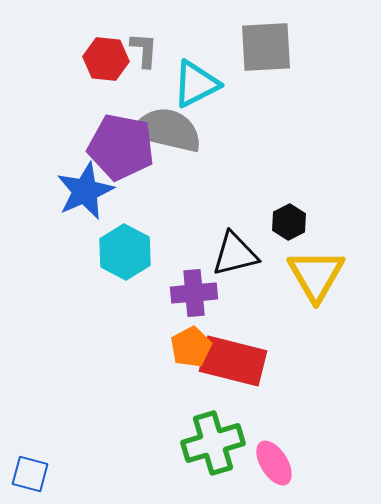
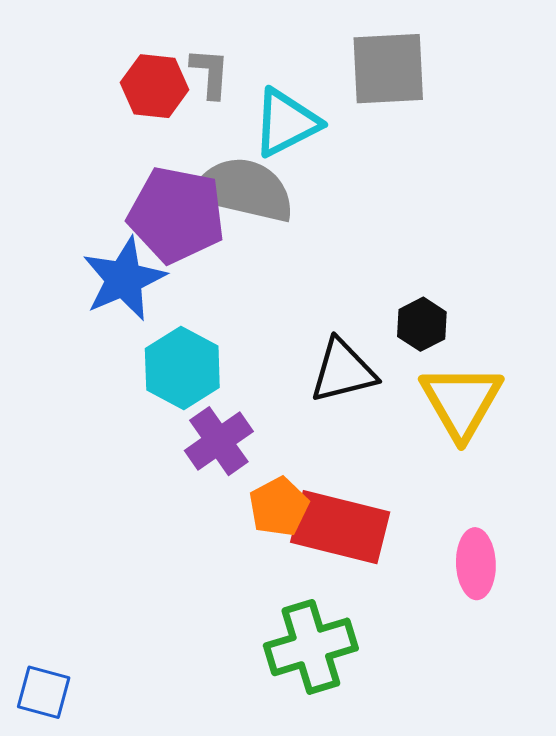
purple cross: (194, 293) -> (219, 441), moved, turned -30
pink ellipse: (274, 463) -> (476, 564), moved, turned 30

